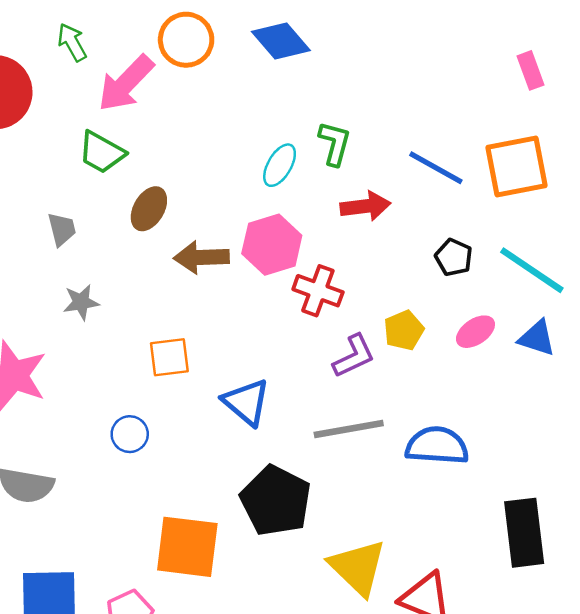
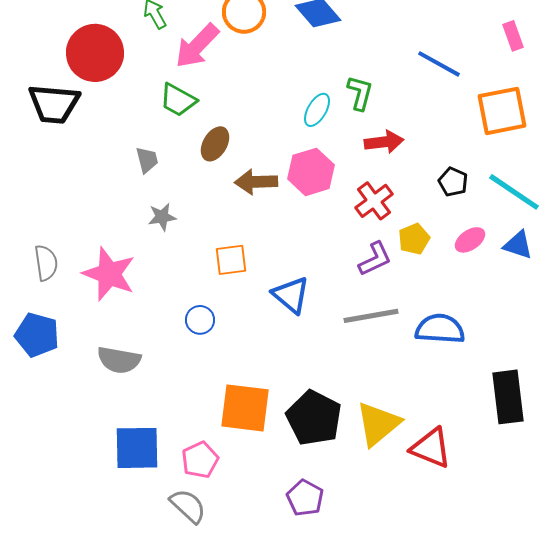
blue line: (436, 168) -> (439, 64), moved
red cross: (318, 291) -> (374, 201), moved, turned 33
black pentagon: (276, 501) -> (314, 418), moved
yellow triangle: (358, 567) -> (378, 424), turned 36

